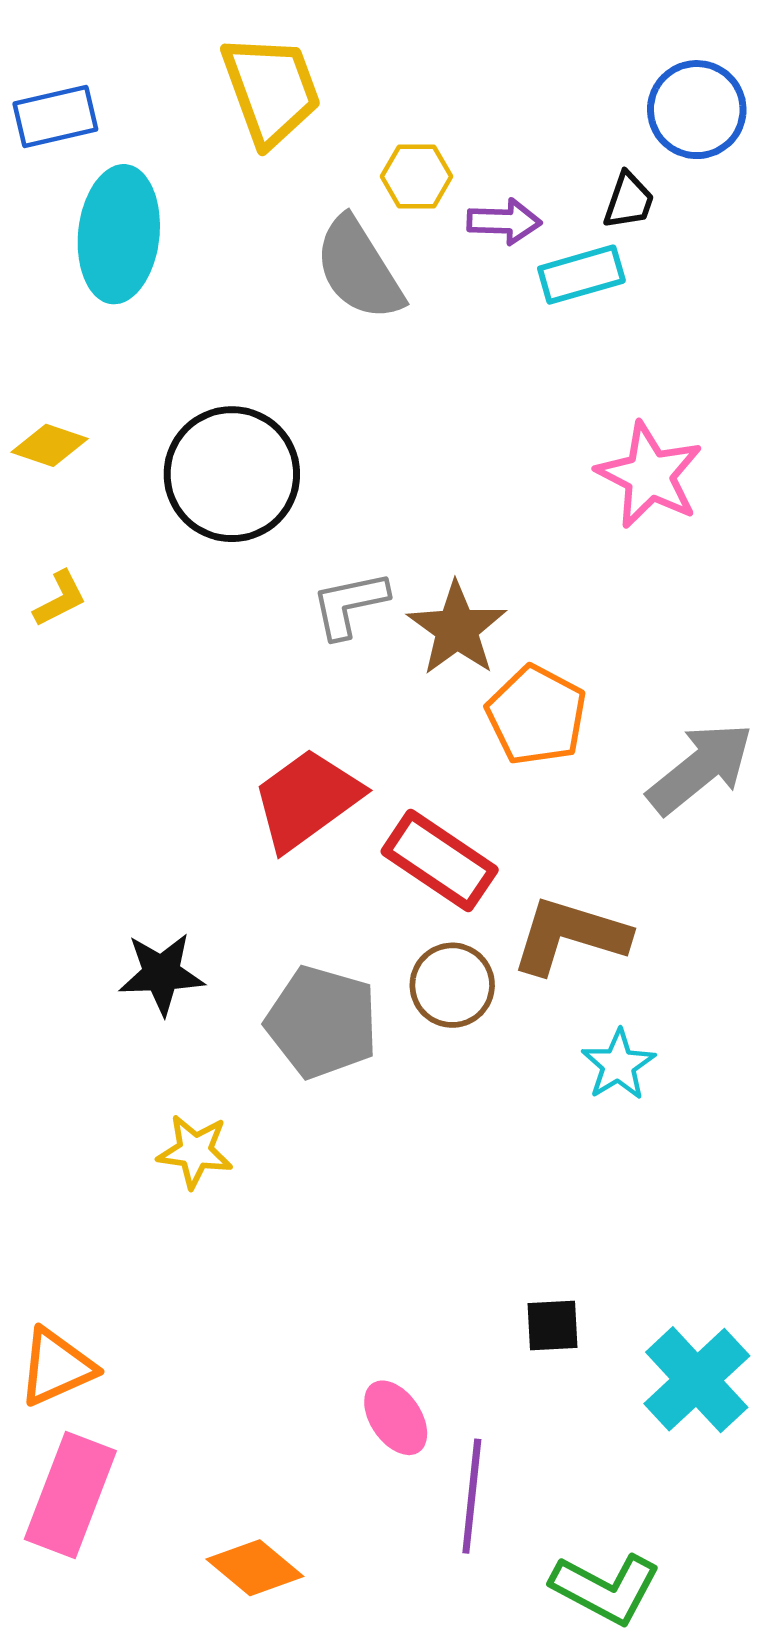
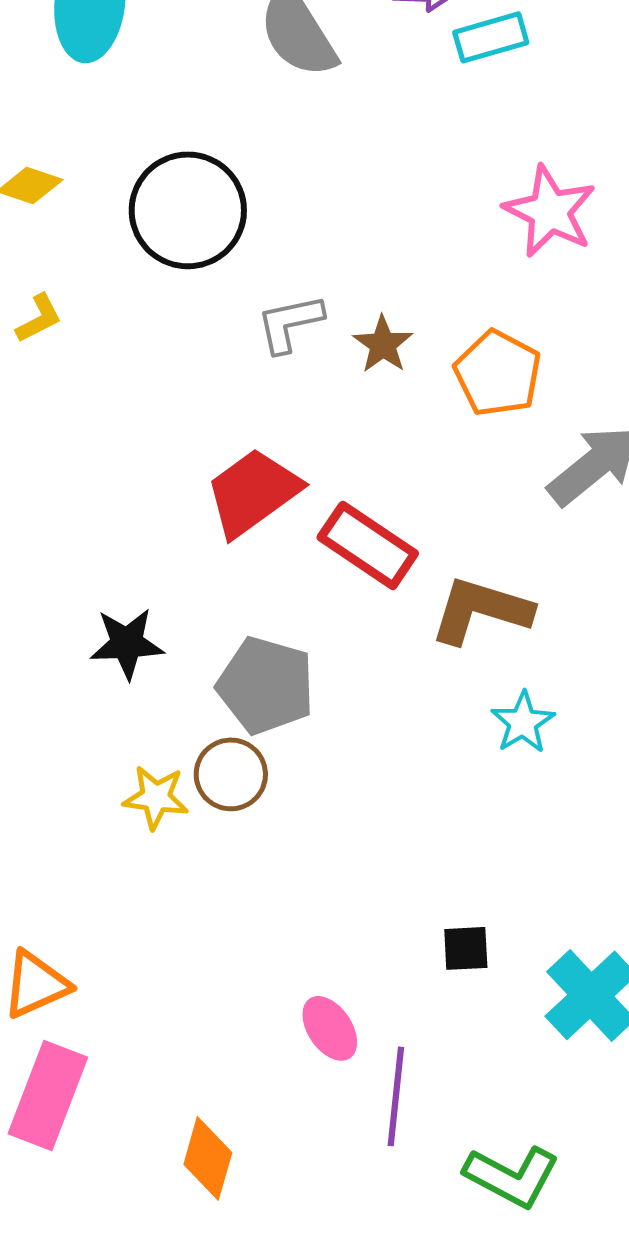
brown star: (457, 629) -> (383, 344), size x0.7
orange pentagon: (536, 715) -> (498, 373), moved
brown circle: (452, 985) -> (231, 774), moved
orange diamond: (255, 1568) -> (208, 1158), turned 66

